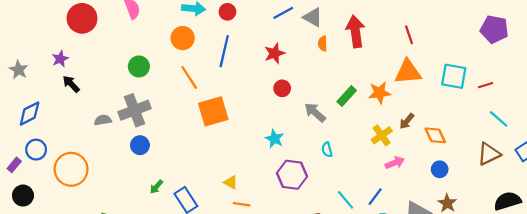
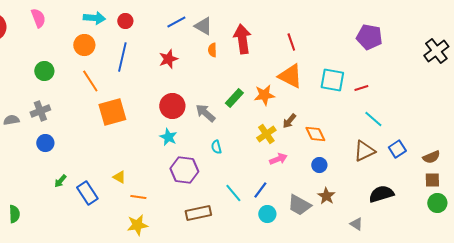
orange triangle: (408, 72) -> (290, 76), turned 32
red circle: (282, 88) -> (172, 106), moved, size x1.6
gray cross: (135, 110) -> (40, 111), size x0.7
yellow triangle: (231, 182) -> (119, 177), moved

